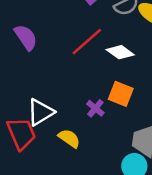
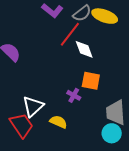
red line: (87, 42) -> (70, 34), moved
white diamond: (120, 52) -> (84, 49), turned 45

